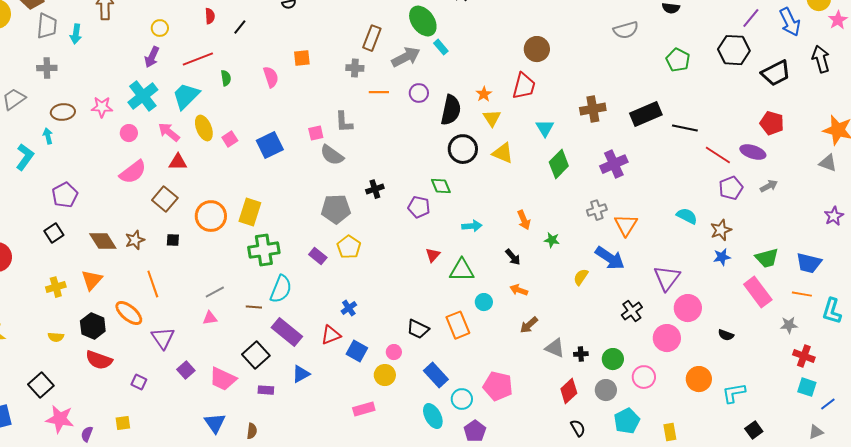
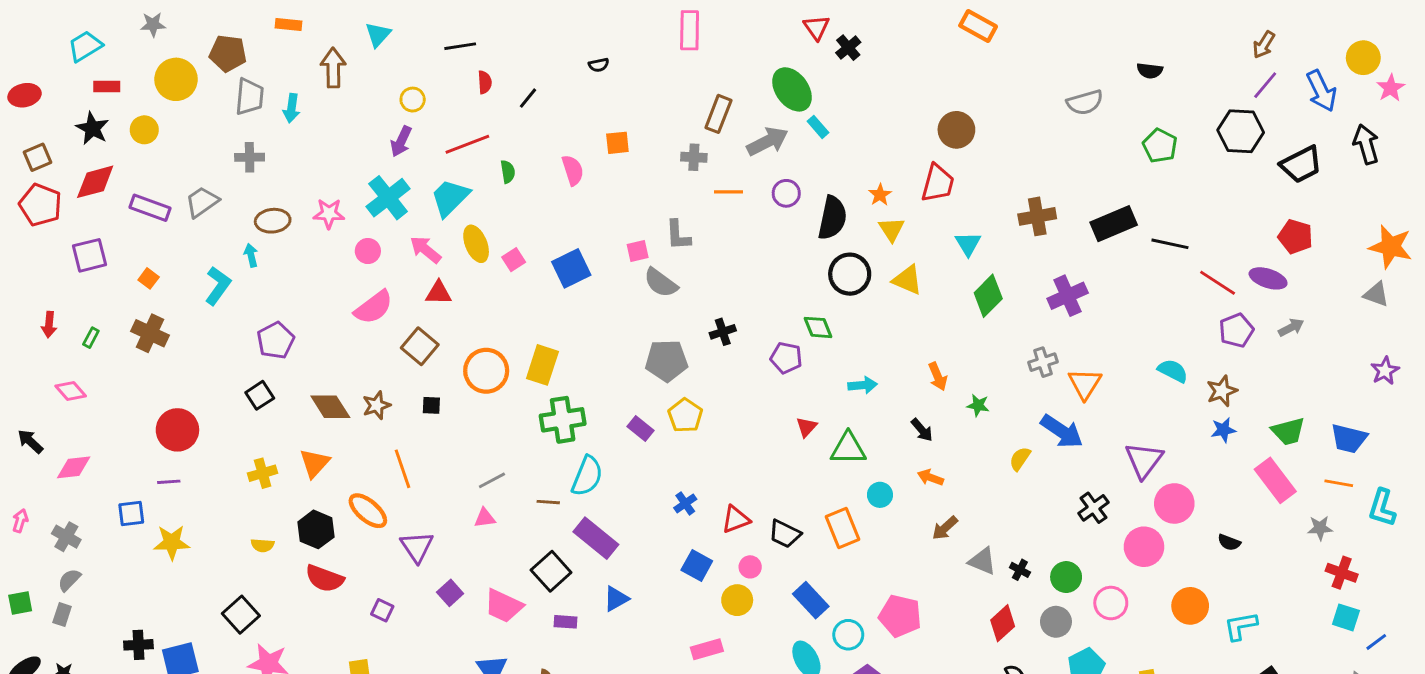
red triangle: (331, 335) -> (736, 519), moved
black cross: (581, 354) -> (1020, 570), turned 32

